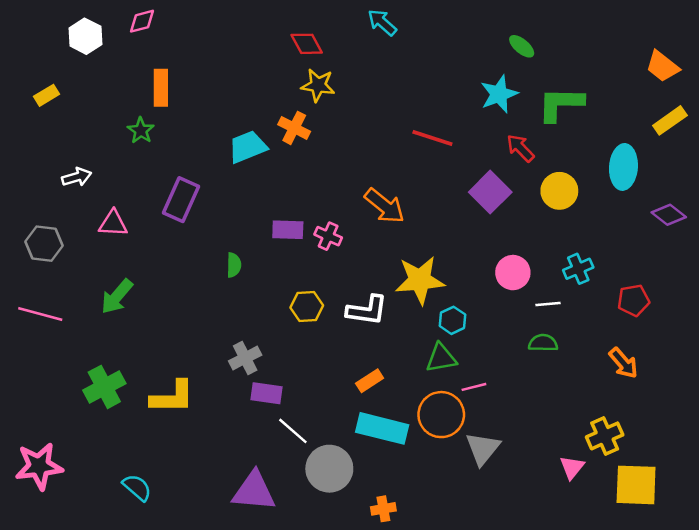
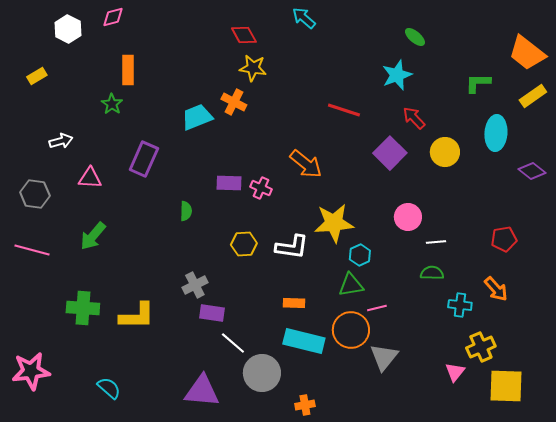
orange trapezoid: (662, 66) -> (527, 53), size x1.4
green L-shape: (561, 104) -> (478, 83), moved, size x0.7
cyan cross: (578, 269) -> (460, 305), moved, turned 30
orange rectangle: (370, 381) -> (294, 303), turned 35
green cross: (104, 387) -> (83, 308), turned 32

